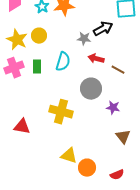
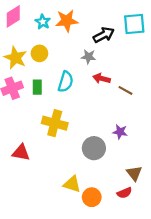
black arrow: (103, 29) -> (104, 35), moved
gray circle: (91, 89) -> (94, 148), moved
yellow cross: (61, 112) -> (55, 123), moved
brown triangle: (123, 137) -> (134, 173), moved
red semicircle: (117, 175) -> (124, 193), moved

